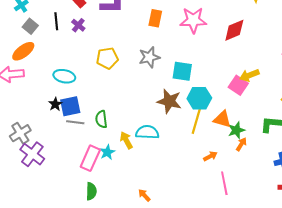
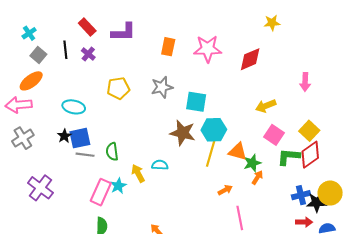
pink square: (238, 85) -> (274, 135), moved
cyan semicircle: (147, 132) -> (160, 165), size x0.7
gray cross: (20, 133) -> (23, 138), moved

